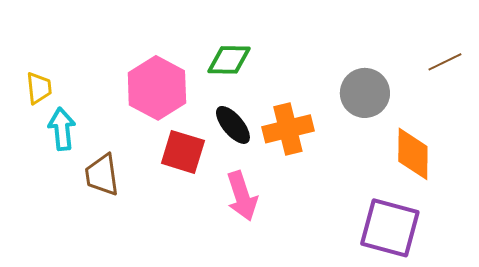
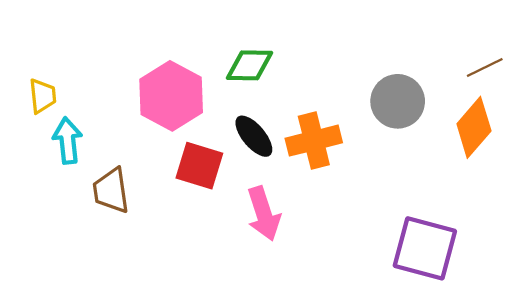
orange diamond: (413, 154) -> (474, 127), moved, turned 40

